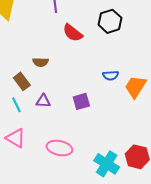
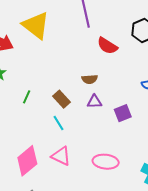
brown semicircle: (41, 62) -> (90, 79), moved
purple triangle: (43, 101) -> (94, 102), moved

